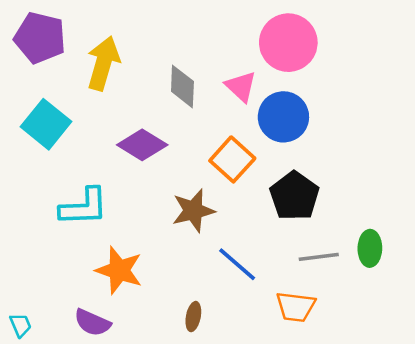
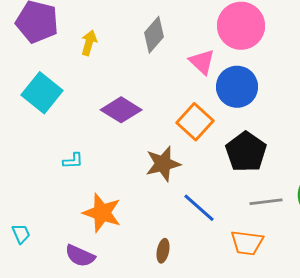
yellow arrow: (103, 63) -> (89, 43), size x0.6
gray diamond: (182, 86) -> (154, 35), moved, turned 39
cyan L-shape: (84, 207) -> (73, 161), size x0.5
cyan trapezoid: (20, 325) -> (21, 234), moved

